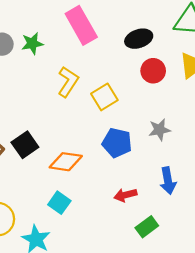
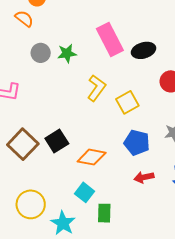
black ellipse: (139, 39) -> (144, 50), moved
red arrow: (125, 195) -> (144, 177), moved
green rectangle: (147, 227) -> (104, 213), moved, turned -54

